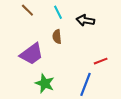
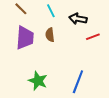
purple trapezoid: (32, 54) -> (25, 38), moved, turned -50
red line: (101, 61) -> (93, 37), moved

